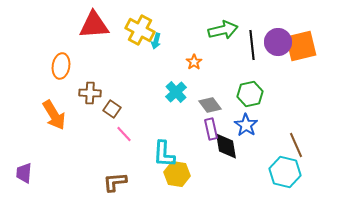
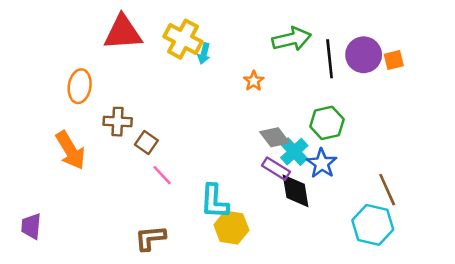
orange square: (301, 46) -> (394, 60), size x0.5
cyan cross: (176, 92) -> (294, 152), moved
purple rectangle: (211, 129) -> (276, 169), turned -45

